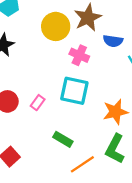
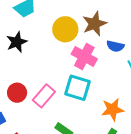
pink cross: (79, 55) -> (84, 57), size x1.4
pink rectangle: (38, 103) -> (44, 96), size x1.6

